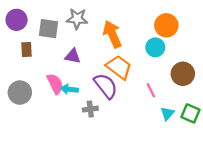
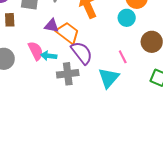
orange trapezoid: (119, 67) -> (68, 33), moved
gray cross: (90, 109) -> (68, 74), size x1.5
cyan triangle: (167, 113) -> (109, 78), moved, size x1.6

